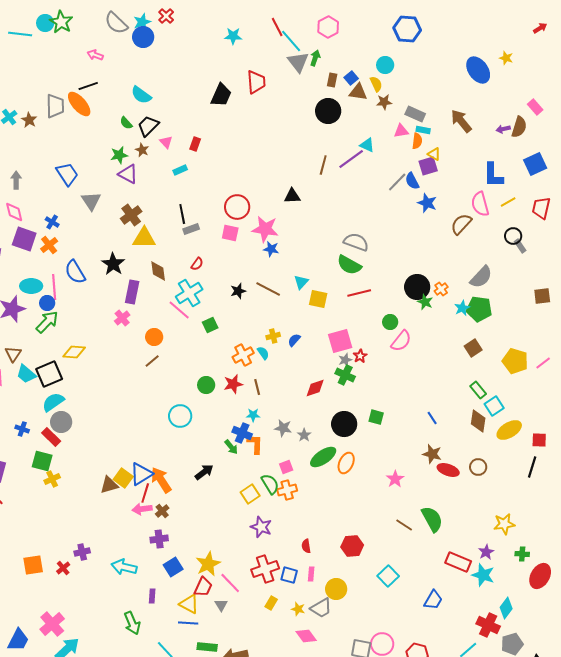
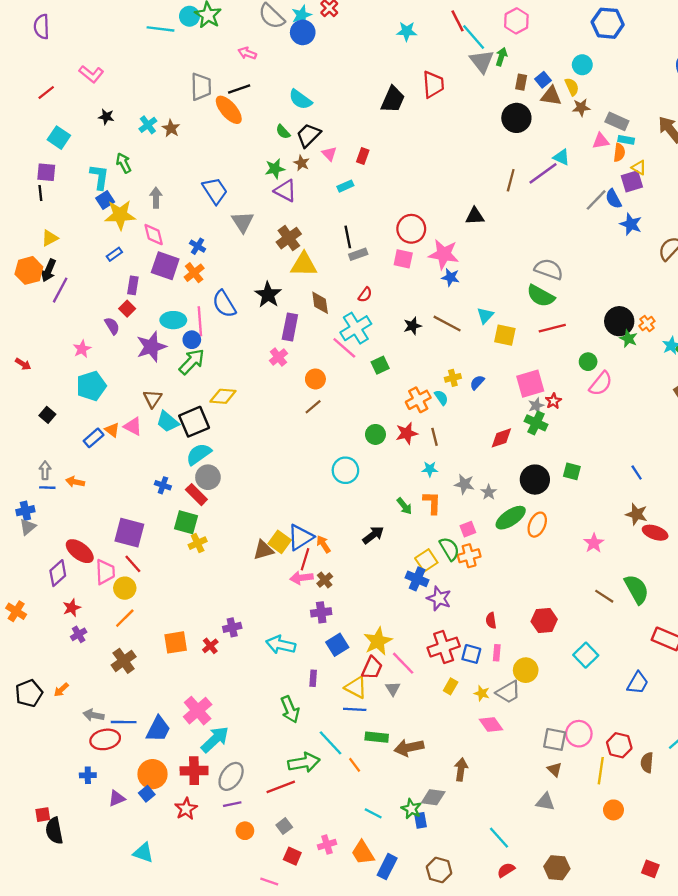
gray trapezoid: (55, 106) -> (201, 87), moved
blue cross: (242, 433) -> (417, 579), moved
orange arrow: (161, 480) -> (323, 544), size x0.6

